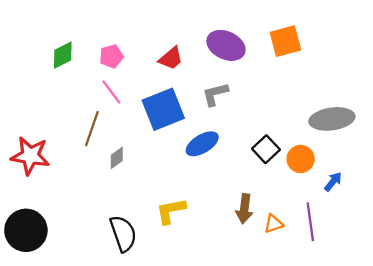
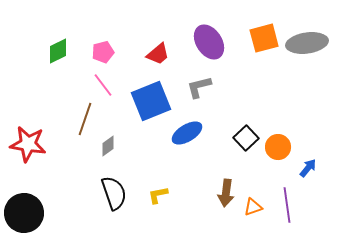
purple ellipse: (226, 45) -> (209, 42), turned 32
gray ellipse: (332, 119) -> (307, 43), moved
yellow L-shape: (171, 211) -> (158, 195), size x0.7
black semicircle: (123, 234) -> (114, 193), moved

